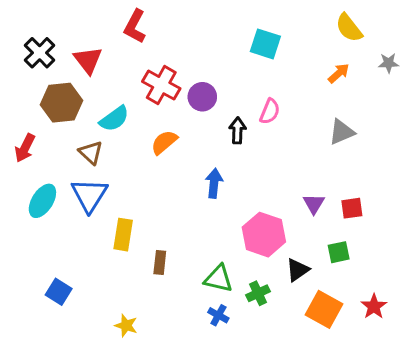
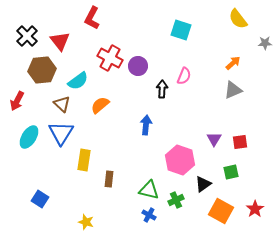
orange arrow: (339, 73) -> (233, 63), moved
orange semicircle: (164, 142) -> (100, 105), moved

